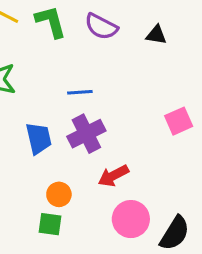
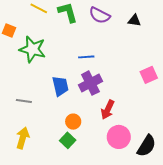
red arrow: (113, 176) -> (108, 110), turned -36
green square: (50, 224) -> (68, 140), turned 35

